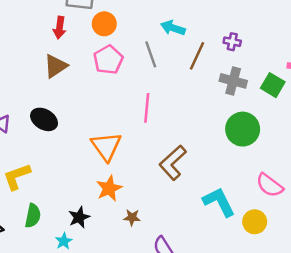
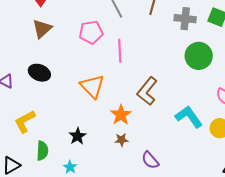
pink pentagon: (108, 60) -> (91, 32), moved, turned 30
orange star: (109, 188) -> (121, 115), moved
black star: (79, 217) -> (78, 136), moved

